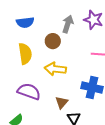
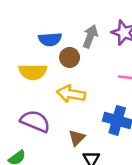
blue semicircle: (25, 22) -> (50, 39), moved
yellow semicircle: (25, 54) -> (33, 72), turned 95

